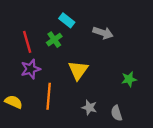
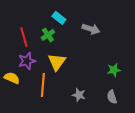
yellow triangle: (78, 70) -> (57, 62), moved
yellow semicircle: (14, 102) -> (12, 78), moved
gray semicircle: (117, 113) -> (112, 97), moved

